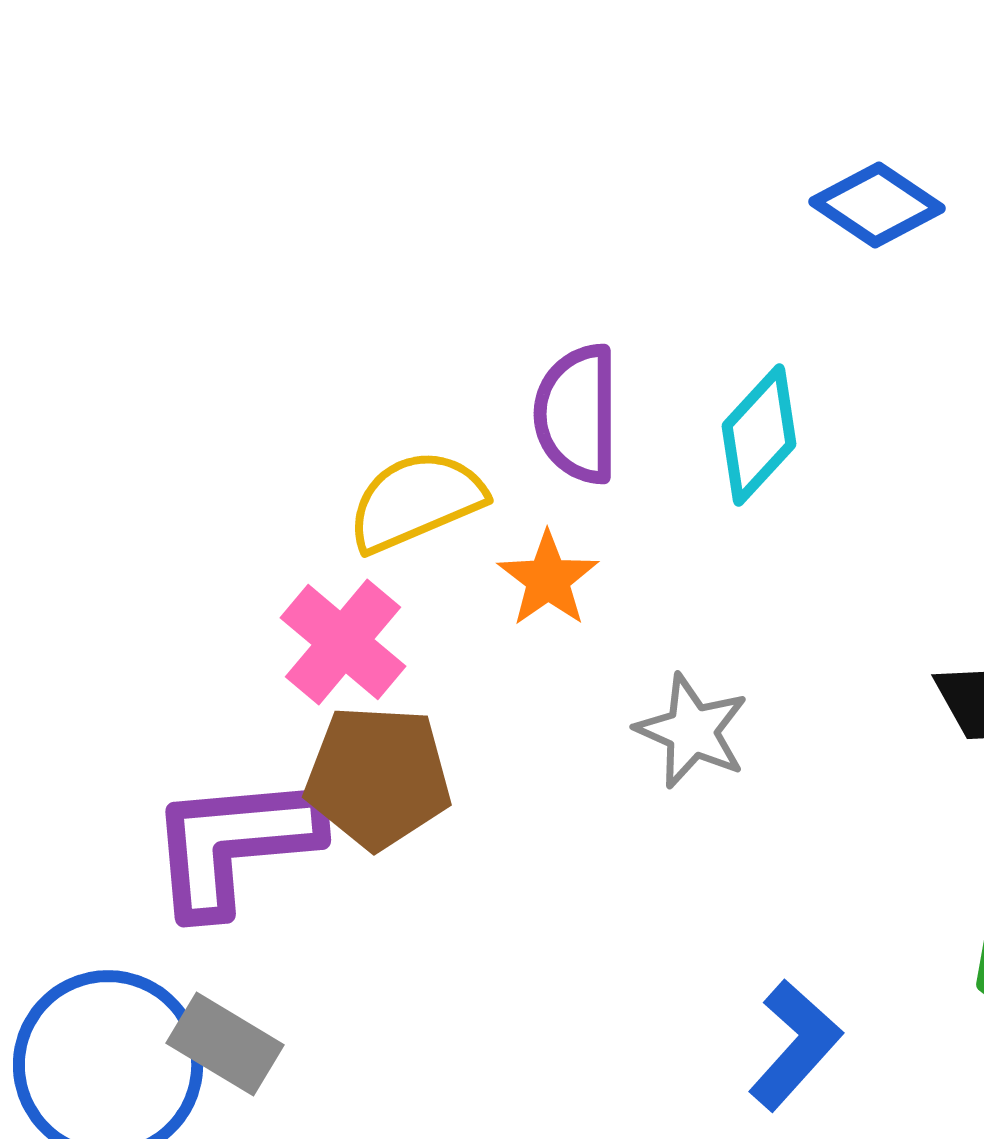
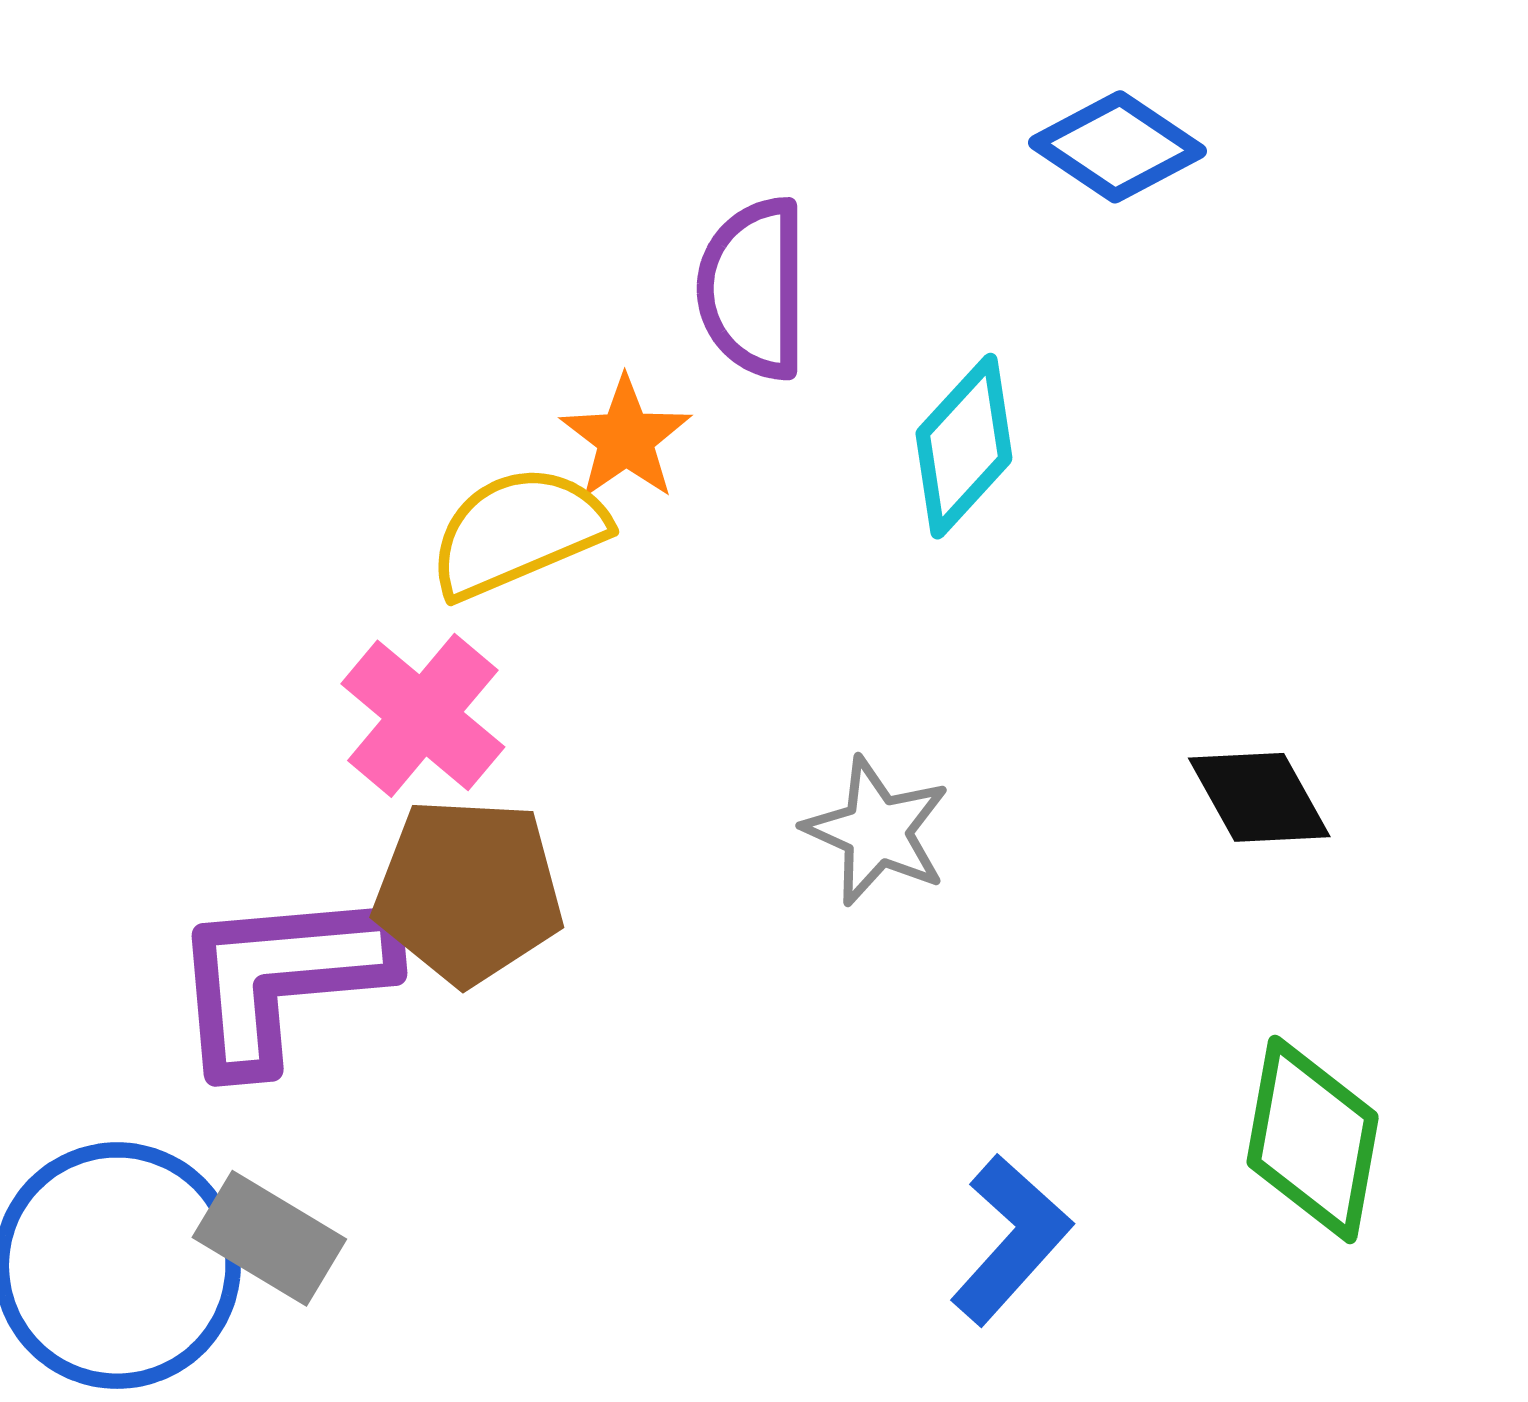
purple semicircle: (577, 414) -> (753, 289), moved
orange star: (548, 579) -> (626, 438), moved

